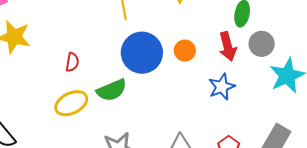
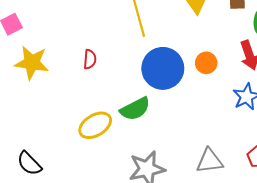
red semicircle: (72, 62) -> (90, 59), moved

